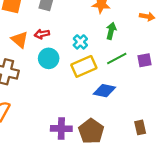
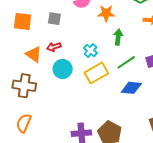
blue diamond: (104, 91) -> (131, 88), moved

